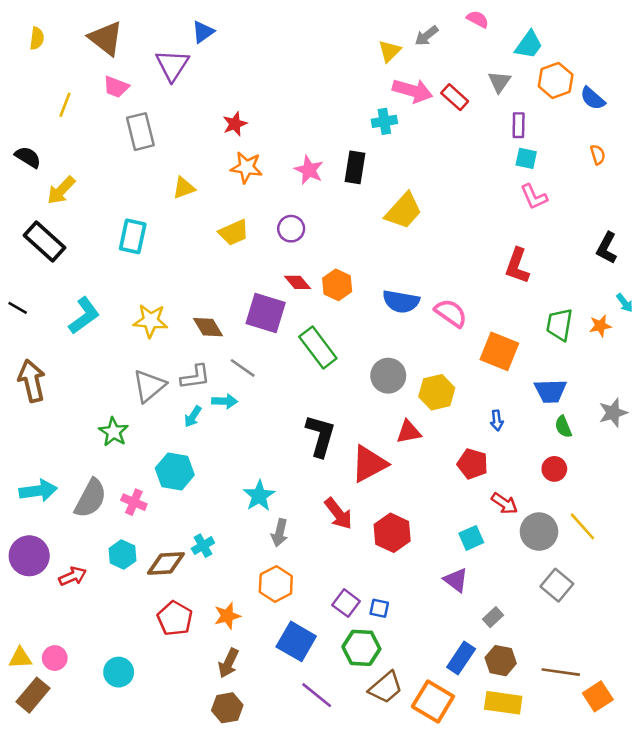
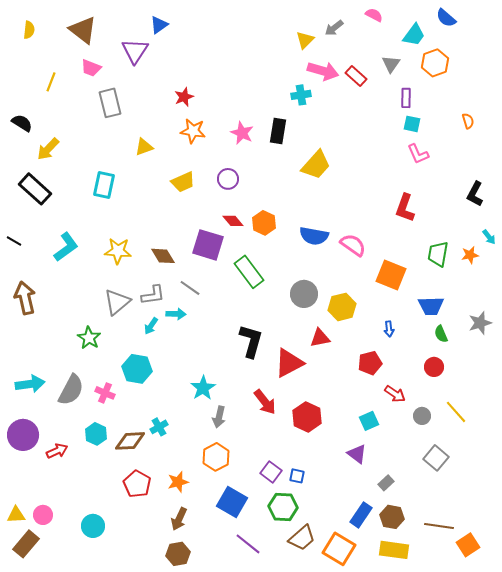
blue semicircle: (593, 98) -> (446, 18), moved
red pentagon: (473, 464) -> (370, 363), turned -30
gray circle: (539, 532) -> (422, 416), size x0.6

